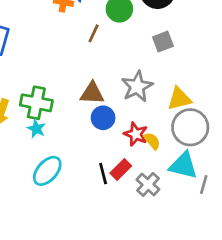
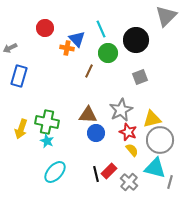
red star: (136, 134) -> (128, 132), moved

